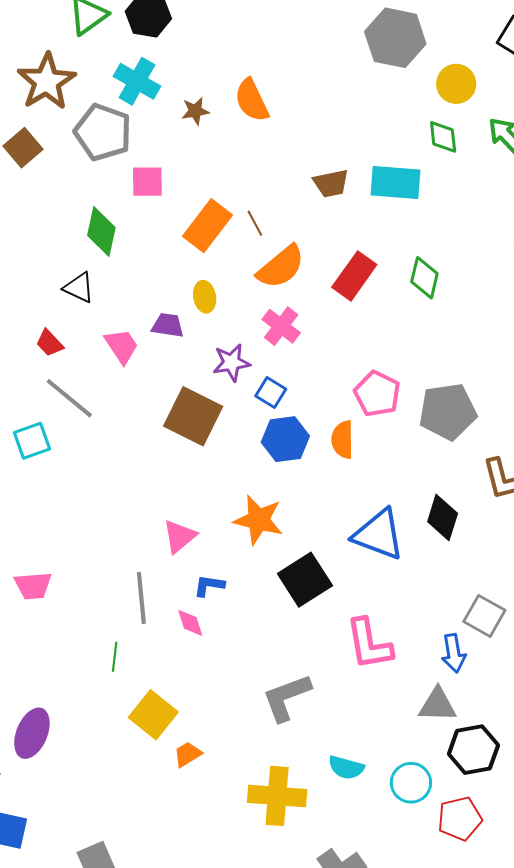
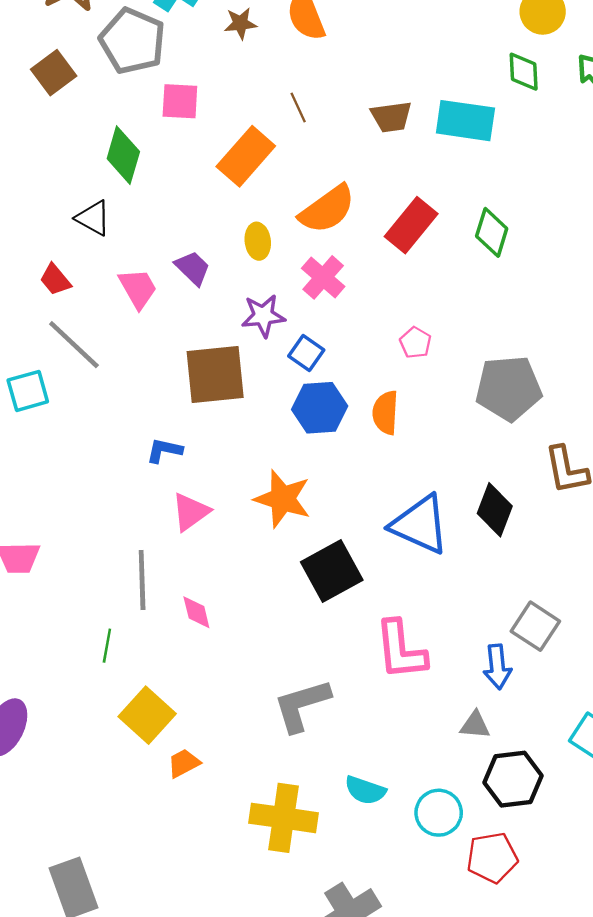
brown square: (23, 148) -> (54, 73), moved
brown line: (255, 223) -> (298, 107), moved
yellow ellipse: (205, 297) -> (258, 241), moved
purple trapezoid: (168, 325) -> (193, 268), turned 32
pink pentagon: (377, 394) -> (415, 343), moved, size x0.6
brown square: (193, 416) -> (215, 374), turned -36
blue L-shape: (209, 585) -> (164, 450), moved
gray triangle: (438, 705) -> (475, 725), size x0.7

